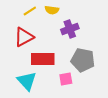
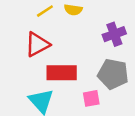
purple cross: (70, 29) -> (114, 34), moved

